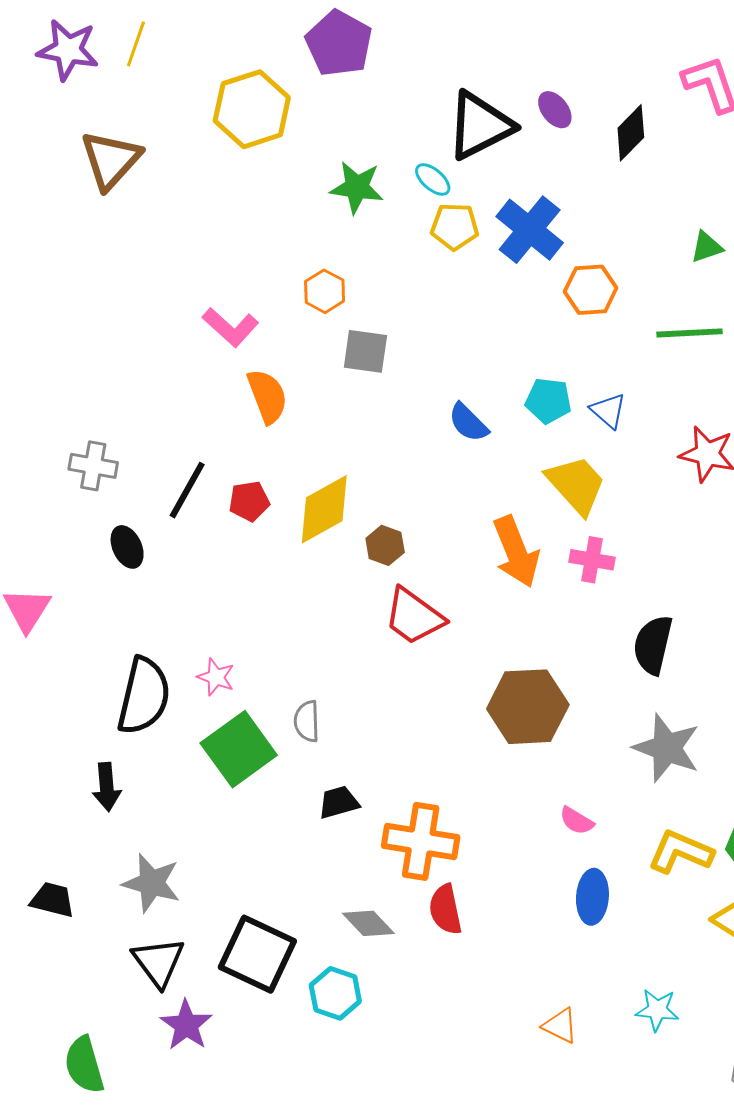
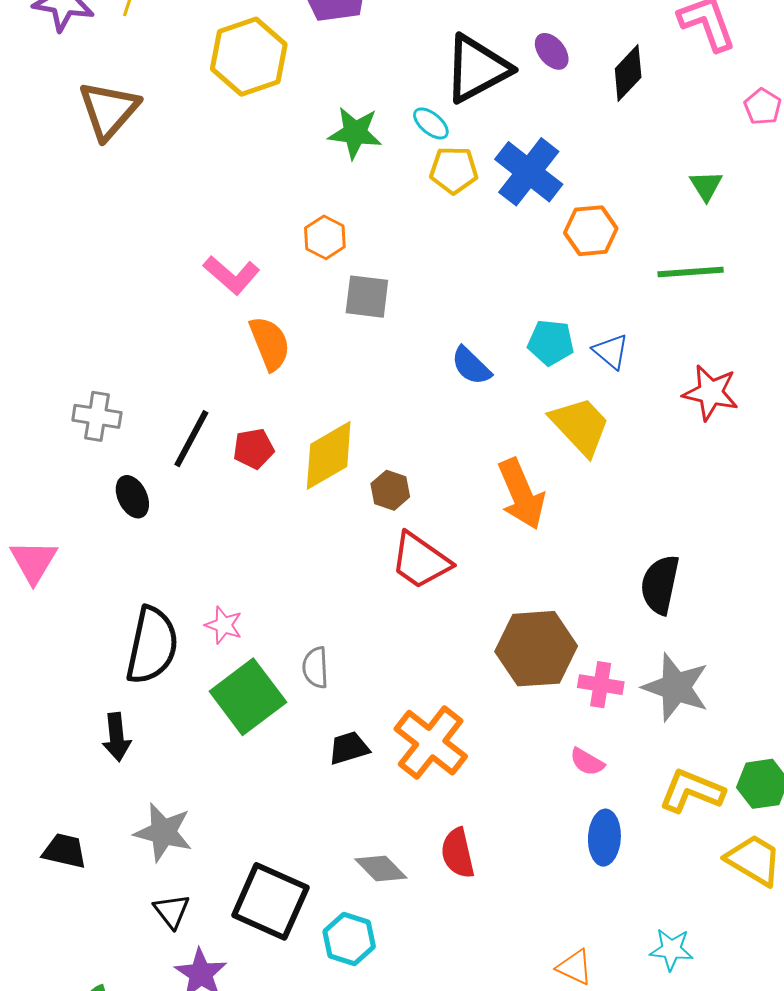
green triangle: (707, 247) -> (706, 186), turned -42
pink cross: (592, 560) -> (601, 685), moved
orange cross: (421, 841) -> (431, 743), moved, turned 30
black triangle: (158, 962) -> (172, 911), size x0.7

